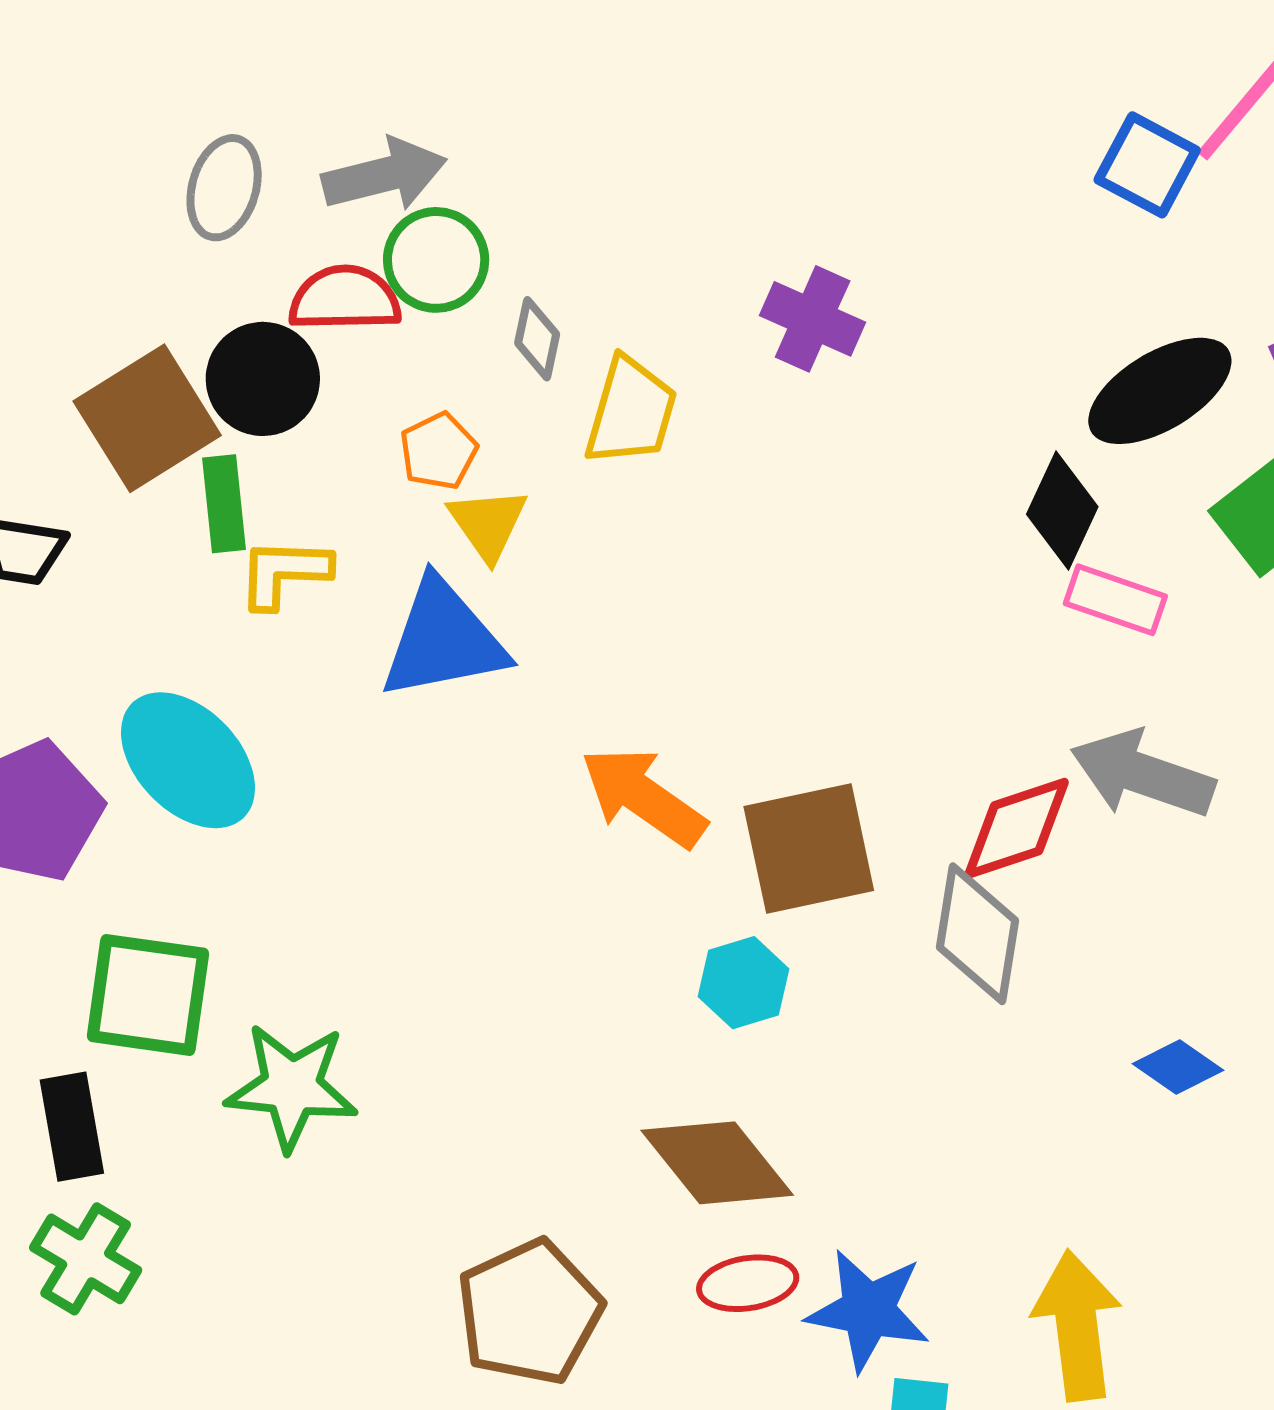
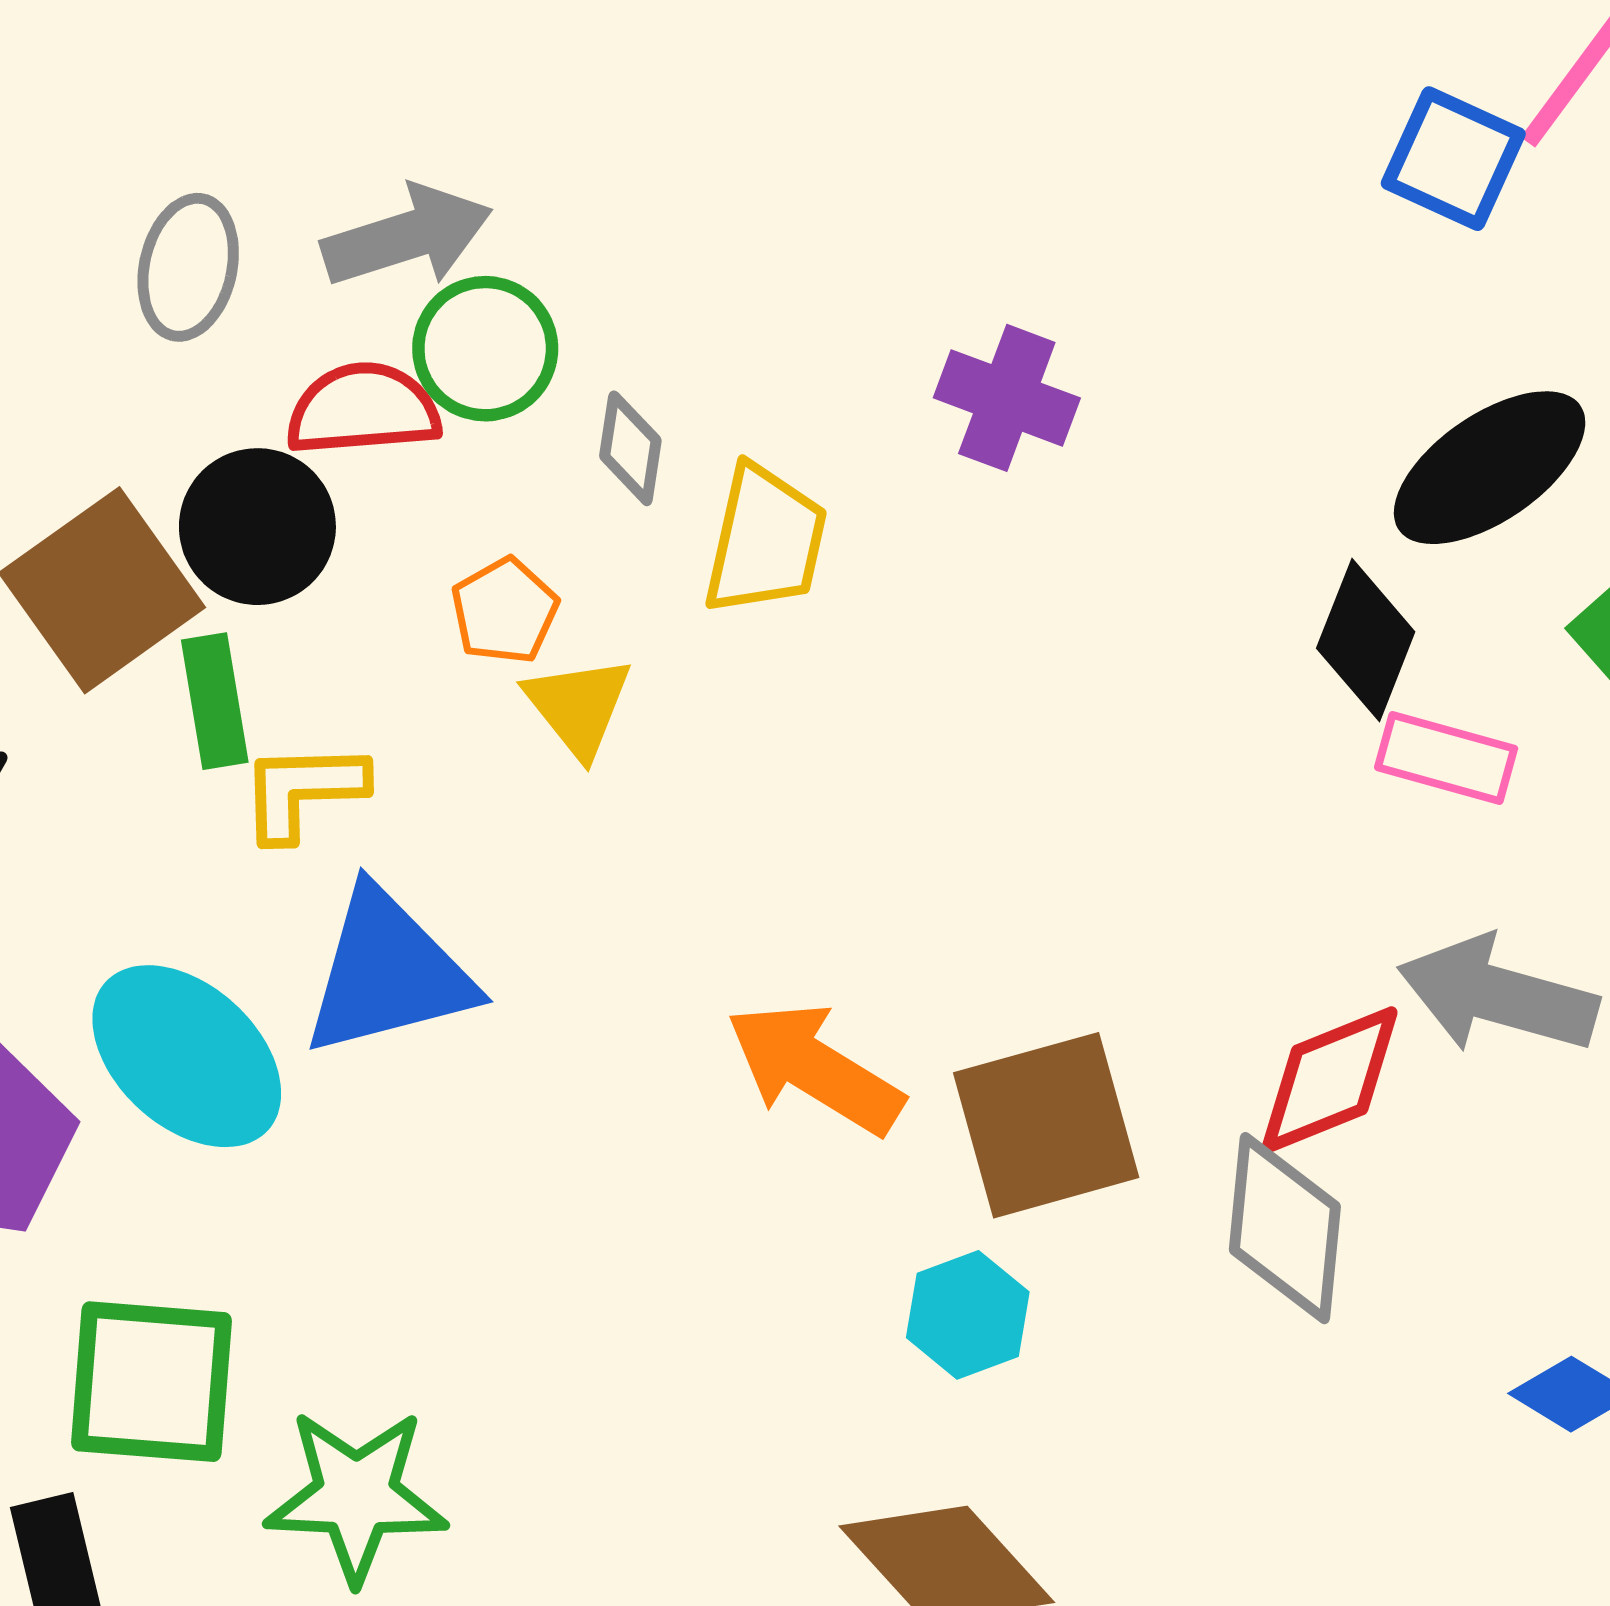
blue triangle: (443, 640) -> (388, 973), moved

